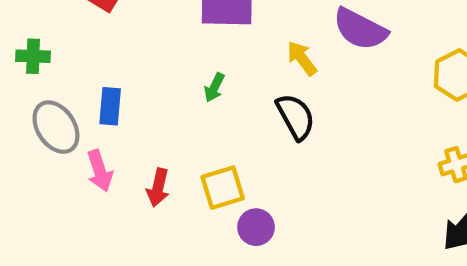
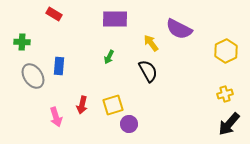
pink arrow: (100, 171) -> (56, 117), moved

